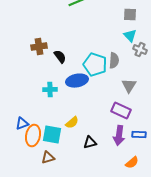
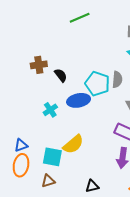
cyan cross: (50, 90) -> (50, 110), turned -32
yellow semicircle: (72, 123) -> (73, 144), size x1.5
orange ellipse: (33, 136) -> (21, 165), moved
black triangle: (90, 143) -> (92, 186), moved

